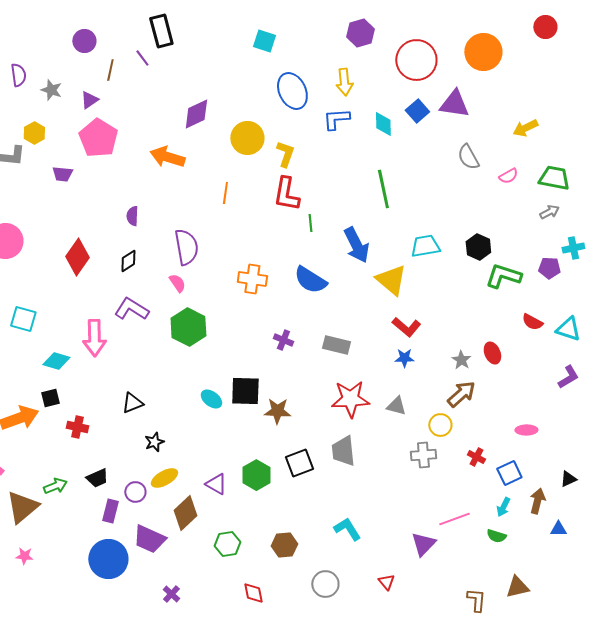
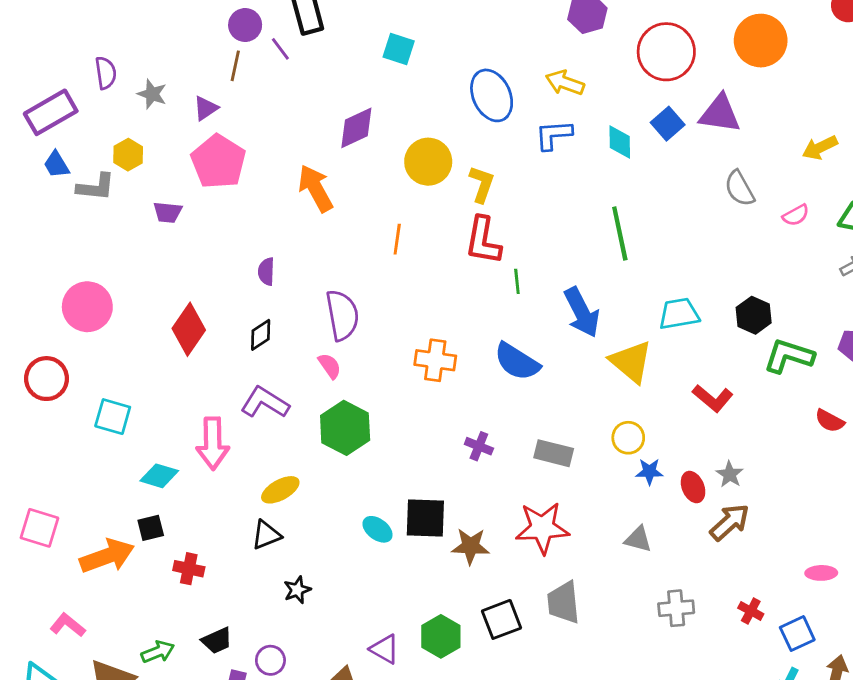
purple circle: (84, 41) -> (245, 25), moved
cyan square: (264, 41) -> (399, 49), moved
yellow arrow: (344, 82) -> (565, 83), turned 116
orange arrow: (167, 157) -> (316, 188), turned 44
red L-shape: (406, 327) -> (713, 398), moved
red ellipse: (492, 353) -> (693, 487), moved
red star: (350, 399) -> (542, 528), moved
yellow circle: (440, 425) -> (628, 438), moved
yellow ellipse: (164, 478) -> (280, 490), moved

